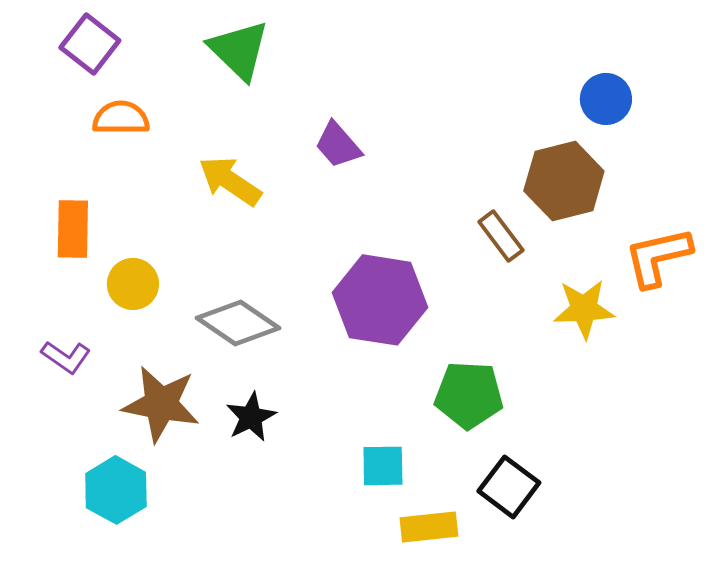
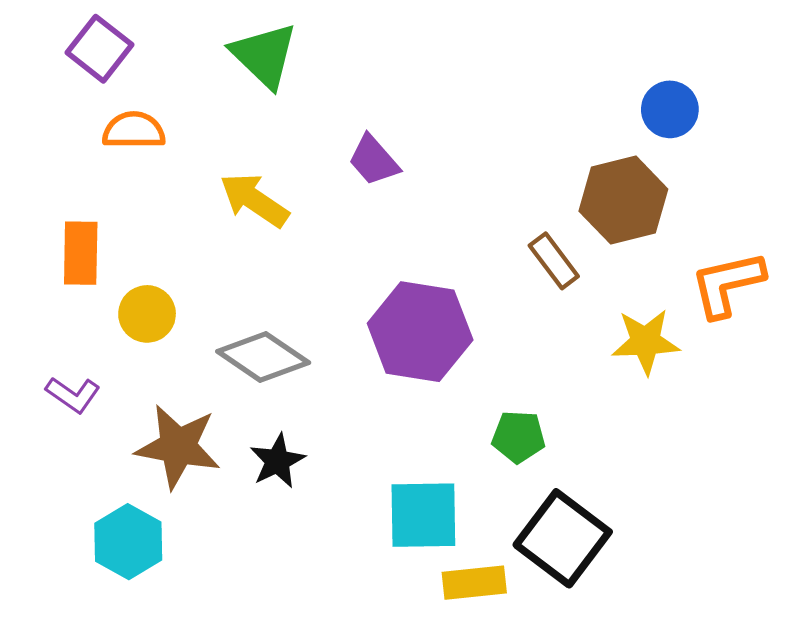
green pentagon: (469, 395) -> (518, 437), size x0.7
cyan square: (383, 466) -> (423, 515), size x1.5
black square: (509, 487) -> (563, 538), size x1.4

